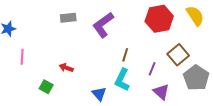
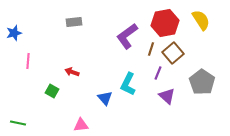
purple L-shape: (103, 25) -> (127, 36), moved
brown line: (125, 55) -> (151, 49), moved
brown square: (178, 55) -> (173, 53), moved

